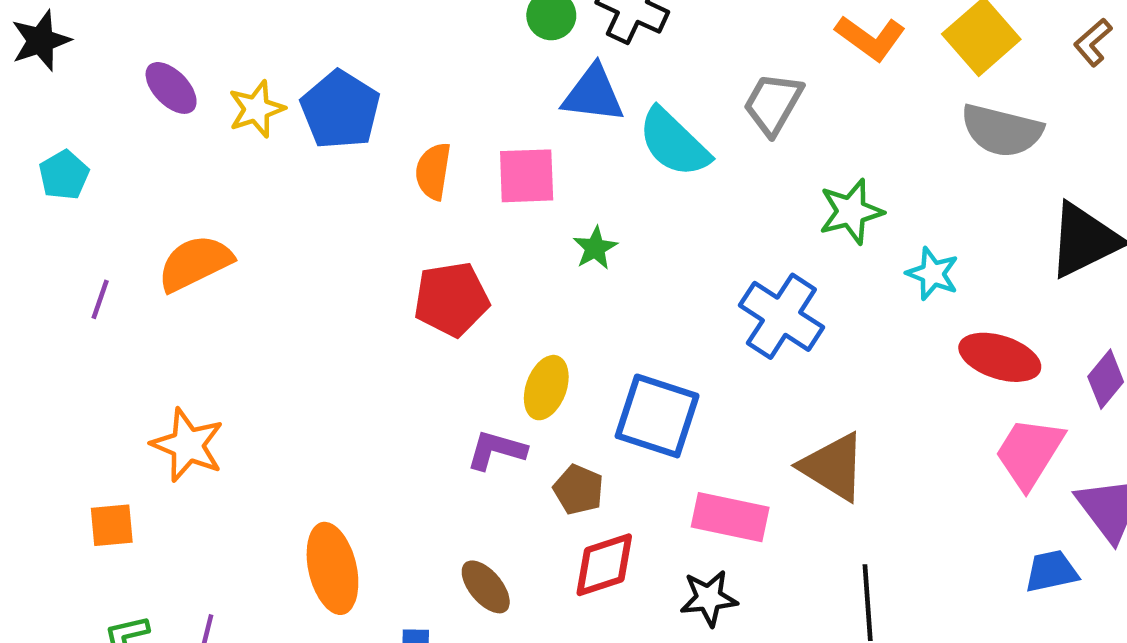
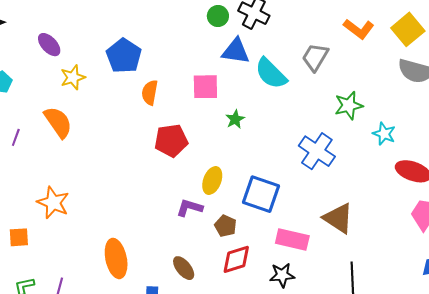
yellow star: (256, 109) -> (73, 77), moved
orange semicircle: (433, 171) -> (150, 93), moved
orange semicircle: (195, 263) -> (58, 122), turned 80

